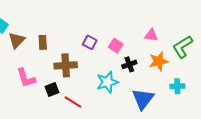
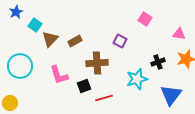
brown rectangle: (43, 42) -> (75, 41), turned 64
pink square: (116, 46) -> (145, 19), moved
red line: (73, 102) -> (104, 98), turned -48

